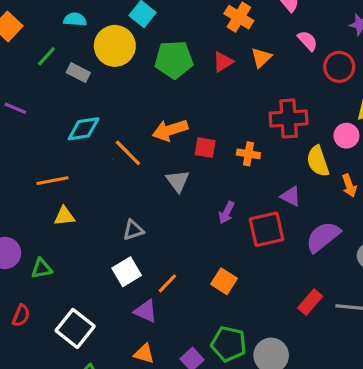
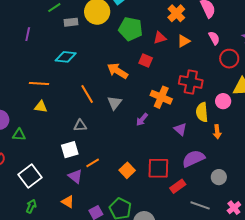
gray rectangle: (78, 73) -> (71, 22), turned -48
purple line: (15, 108) -> (28, 34), turned 64
orange arrow: (170, 130) -> (118, 71), turned 35
red square: (205, 148) -> (146, 61), moved
orange line: (128, 153) -> (87, 94), moved
orange cross: (248, 154) -> (161, 97), size x1.5
purple arrow: (227, 213) -> (142, 119), moved
red square: (266, 229) -> (158, 168), moved
red rectangle: (310, 302) -> (178, 186), moved

